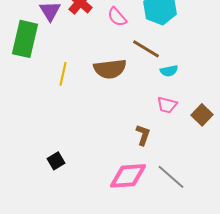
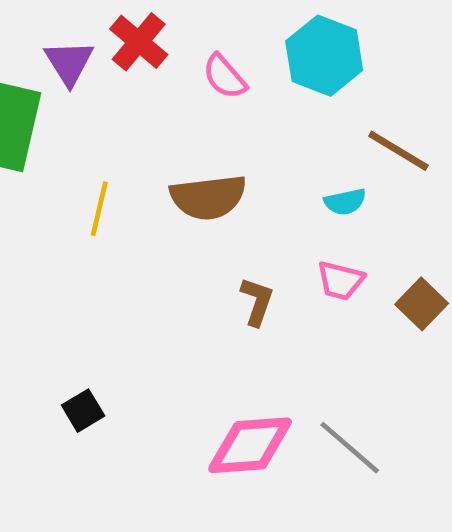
brown line: (146, 49) -> (398, 151), moved
brown L-shape: (143, 135) -> (257, 302), moved

